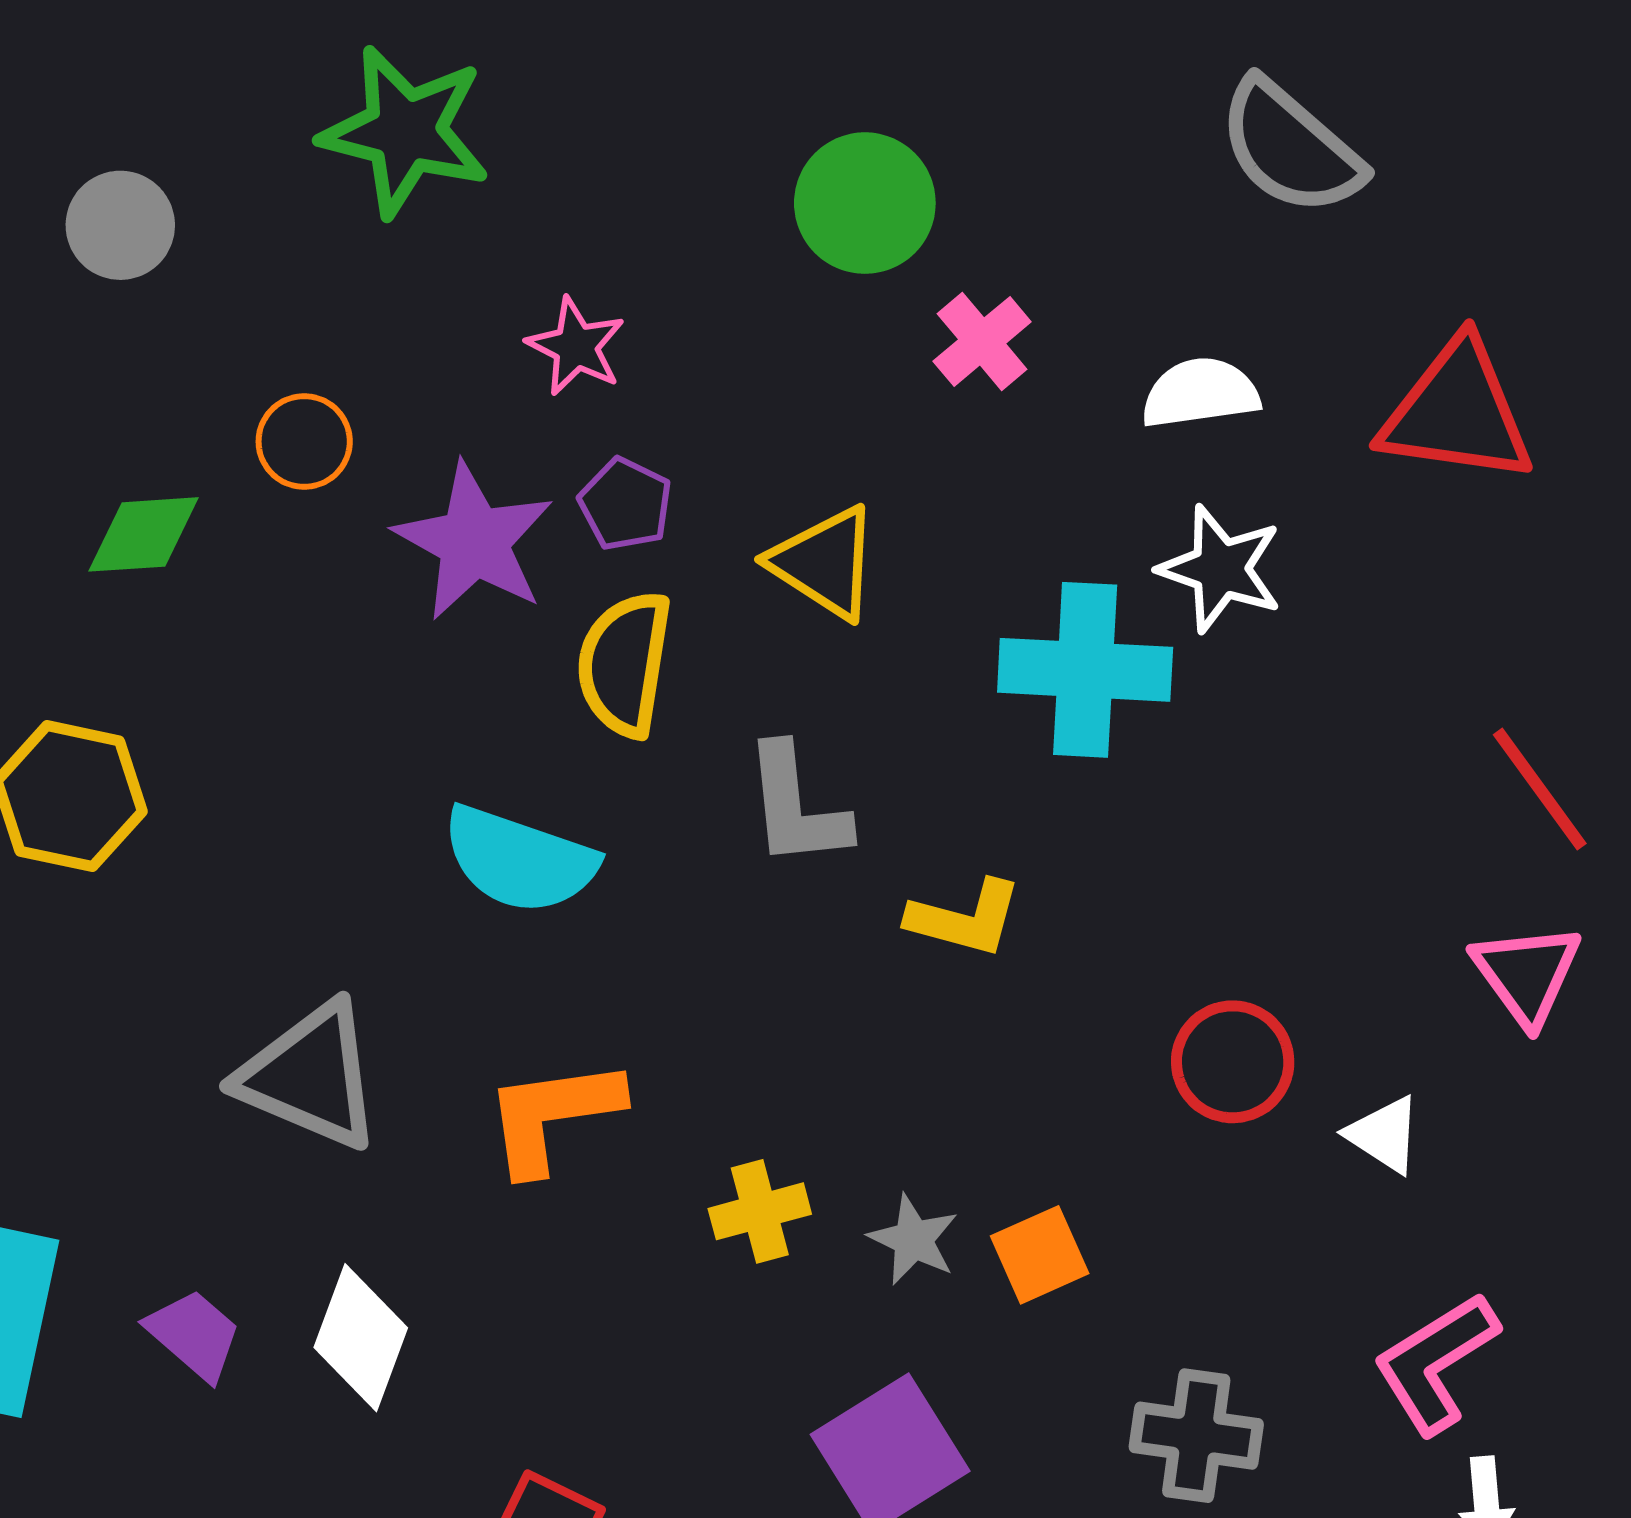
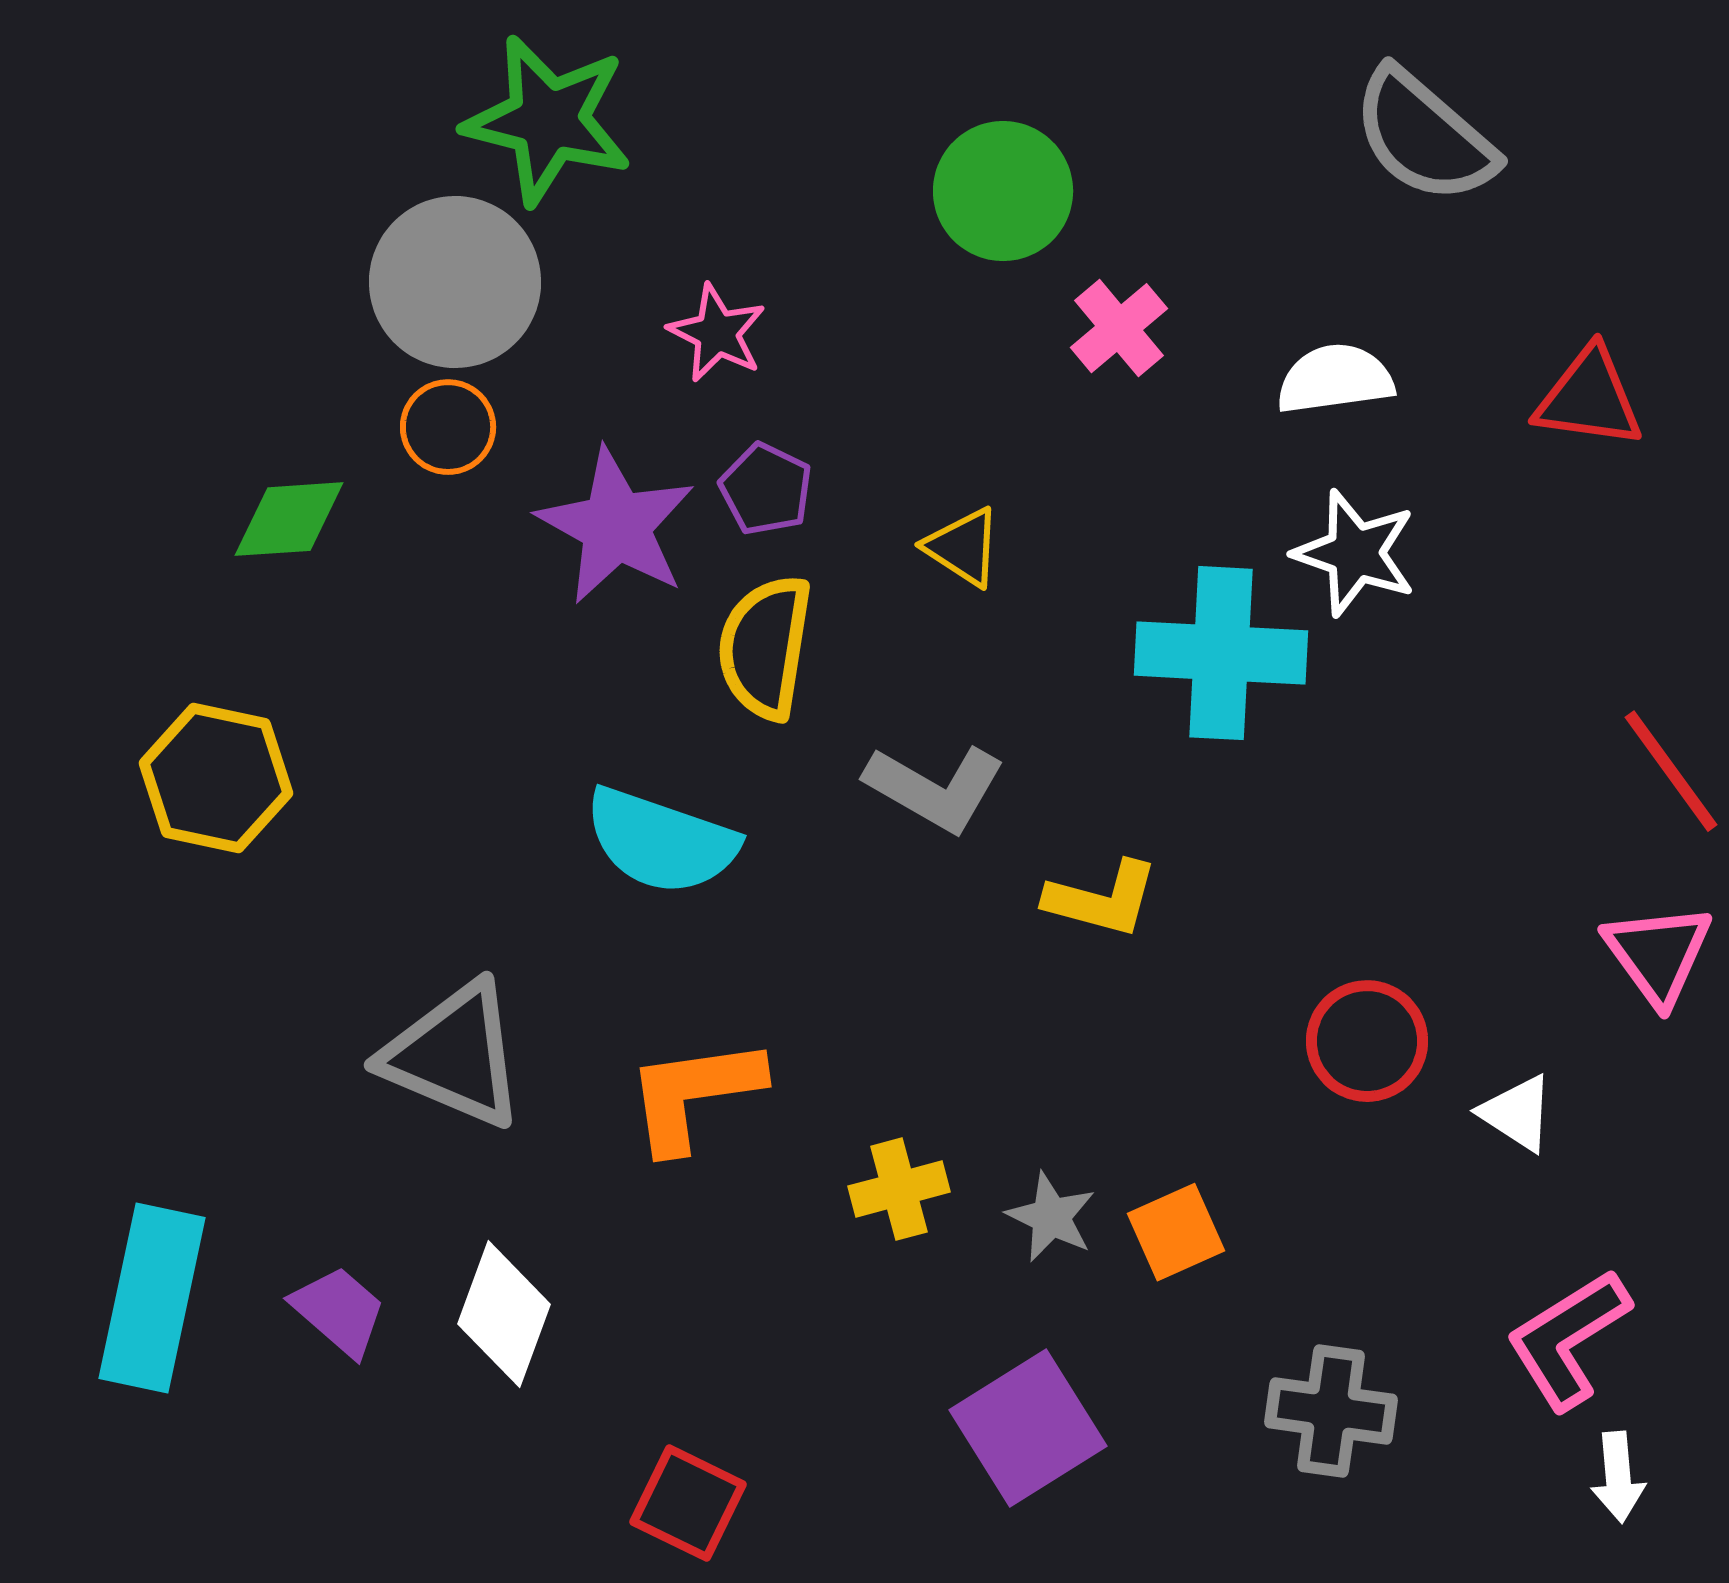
gray circle: (120, 225) -> (455, 282), moved, size x1.6
red triangle: (1457, 412) -> (1589, 398), size x0.7
yellow triangle: (824, 563) -> (963, 547), size x0.7
gray L-shape: (796, 806) -> (935, 788), turned -54

